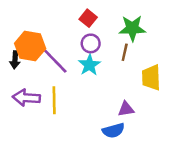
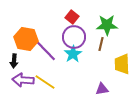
purple circle: (91, 43) -> (74, 37), size x1.5
black arrow: (15, 60) -> (14, 61), moved
yellow line: (54, 100) -> (45, 82), turned -55

